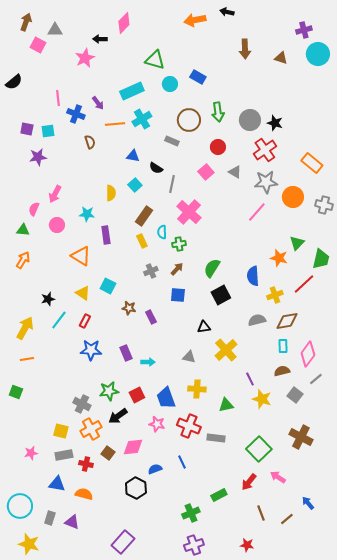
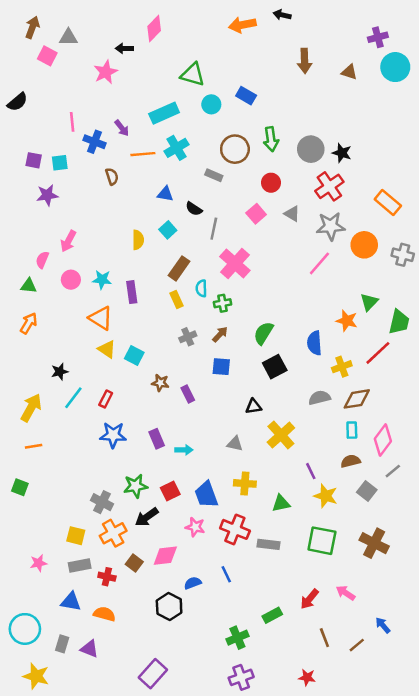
cyan star: (87, 214) -> (102, 280), moved
yellow triangle: (83, 293) -> (107, 349), moved
green square: (259, 449) -> (322, 541), moved, turned -35

